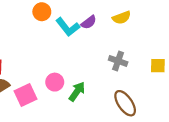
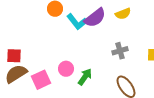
purple semicircle: (89, 22) -> (95, 18), size x1.6
gray cross: (118, 61) -> (120, 51), turned -35

